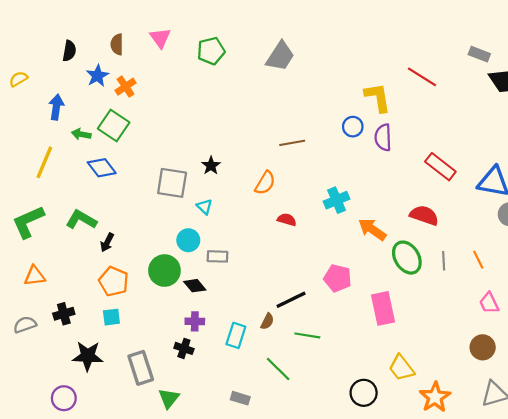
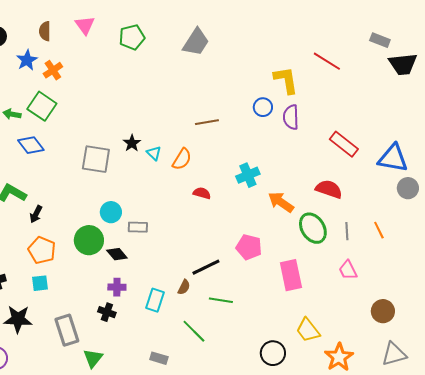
cyan triangle: (205, 207) -> (154, 153), moved
pink trapezoid: (489, 303) -> (348, 270), moved

